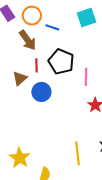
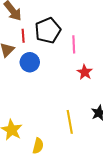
black pentagon: (61, 62) -> (48, 30), turned 30

